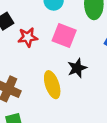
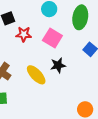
yellow ellipse: (52, 85) -> (36, 75), turned -35

